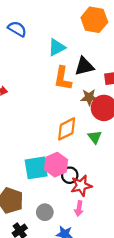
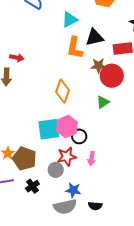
orange diamond: (67, 129) -> (62, 91), moved, turned -45
green triangle: (95, 137) -> (103, 102), turned 32
red star: (81, 186) -> (67, 157), moved
pink arrow: (79, 209) -> (92, 158), moved

